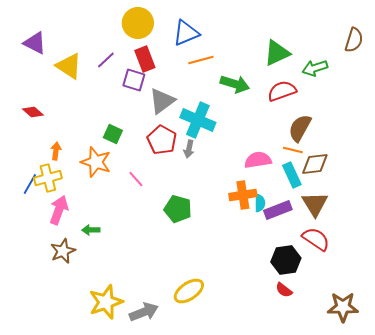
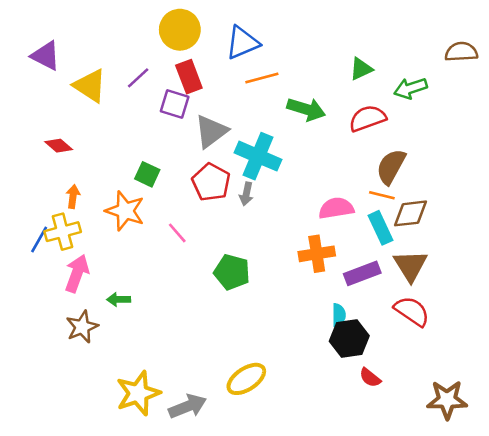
brown semicircle: (354, 40) -> (461, 52), turned -110
green triangle: (277, 53) -> (361, 69), size x0.7
red diamond: (33, 112) -> (59, 146), moved
cyan semicircle: (260, 203) -> (339, 315), moved
black hexagon: (286, 260) -> (349, 339), moved

